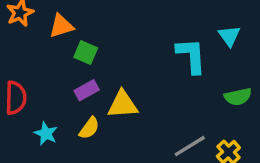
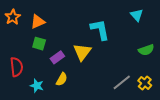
green square: (86, 53) -> (39, 44), moved
cyan L-shape: (191, 56) -> (100, 30), moved
yellow triangle: (123, 104) -> (82, 52), moved, turned -42

